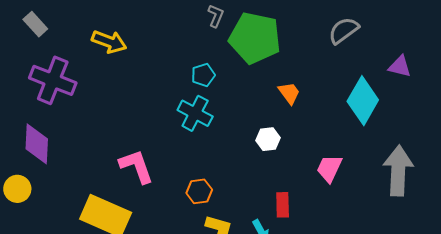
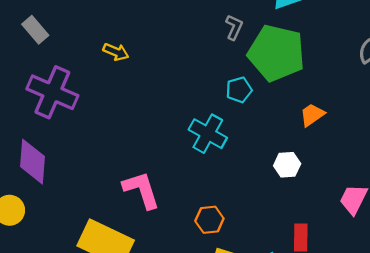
yellow arrow: (109, 42) -> (116, 52), size x0.7
cyan pentagon: (203, 75) -> (239, 90), moved
orange trapezoid: (289, 93) -> (312, 115), turned -90

